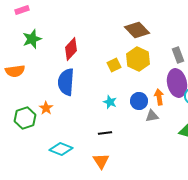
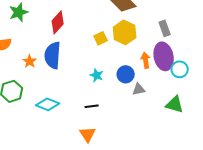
orange arrow: (159, 97) -> (146, 60), moved
orange star: (46, 108) -> (30, 61), moved
cyan diamond: (61, 149) -> (48, 104), moved

